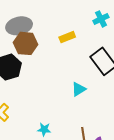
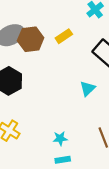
brown hexagon: (26, 43) -> (31, 39), moved

